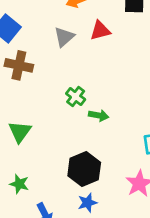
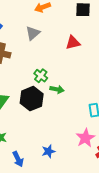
red triangle: (100, 31) -> (73, 43), moved
black hexagon: (84, 169) -> (32, 99), moved

